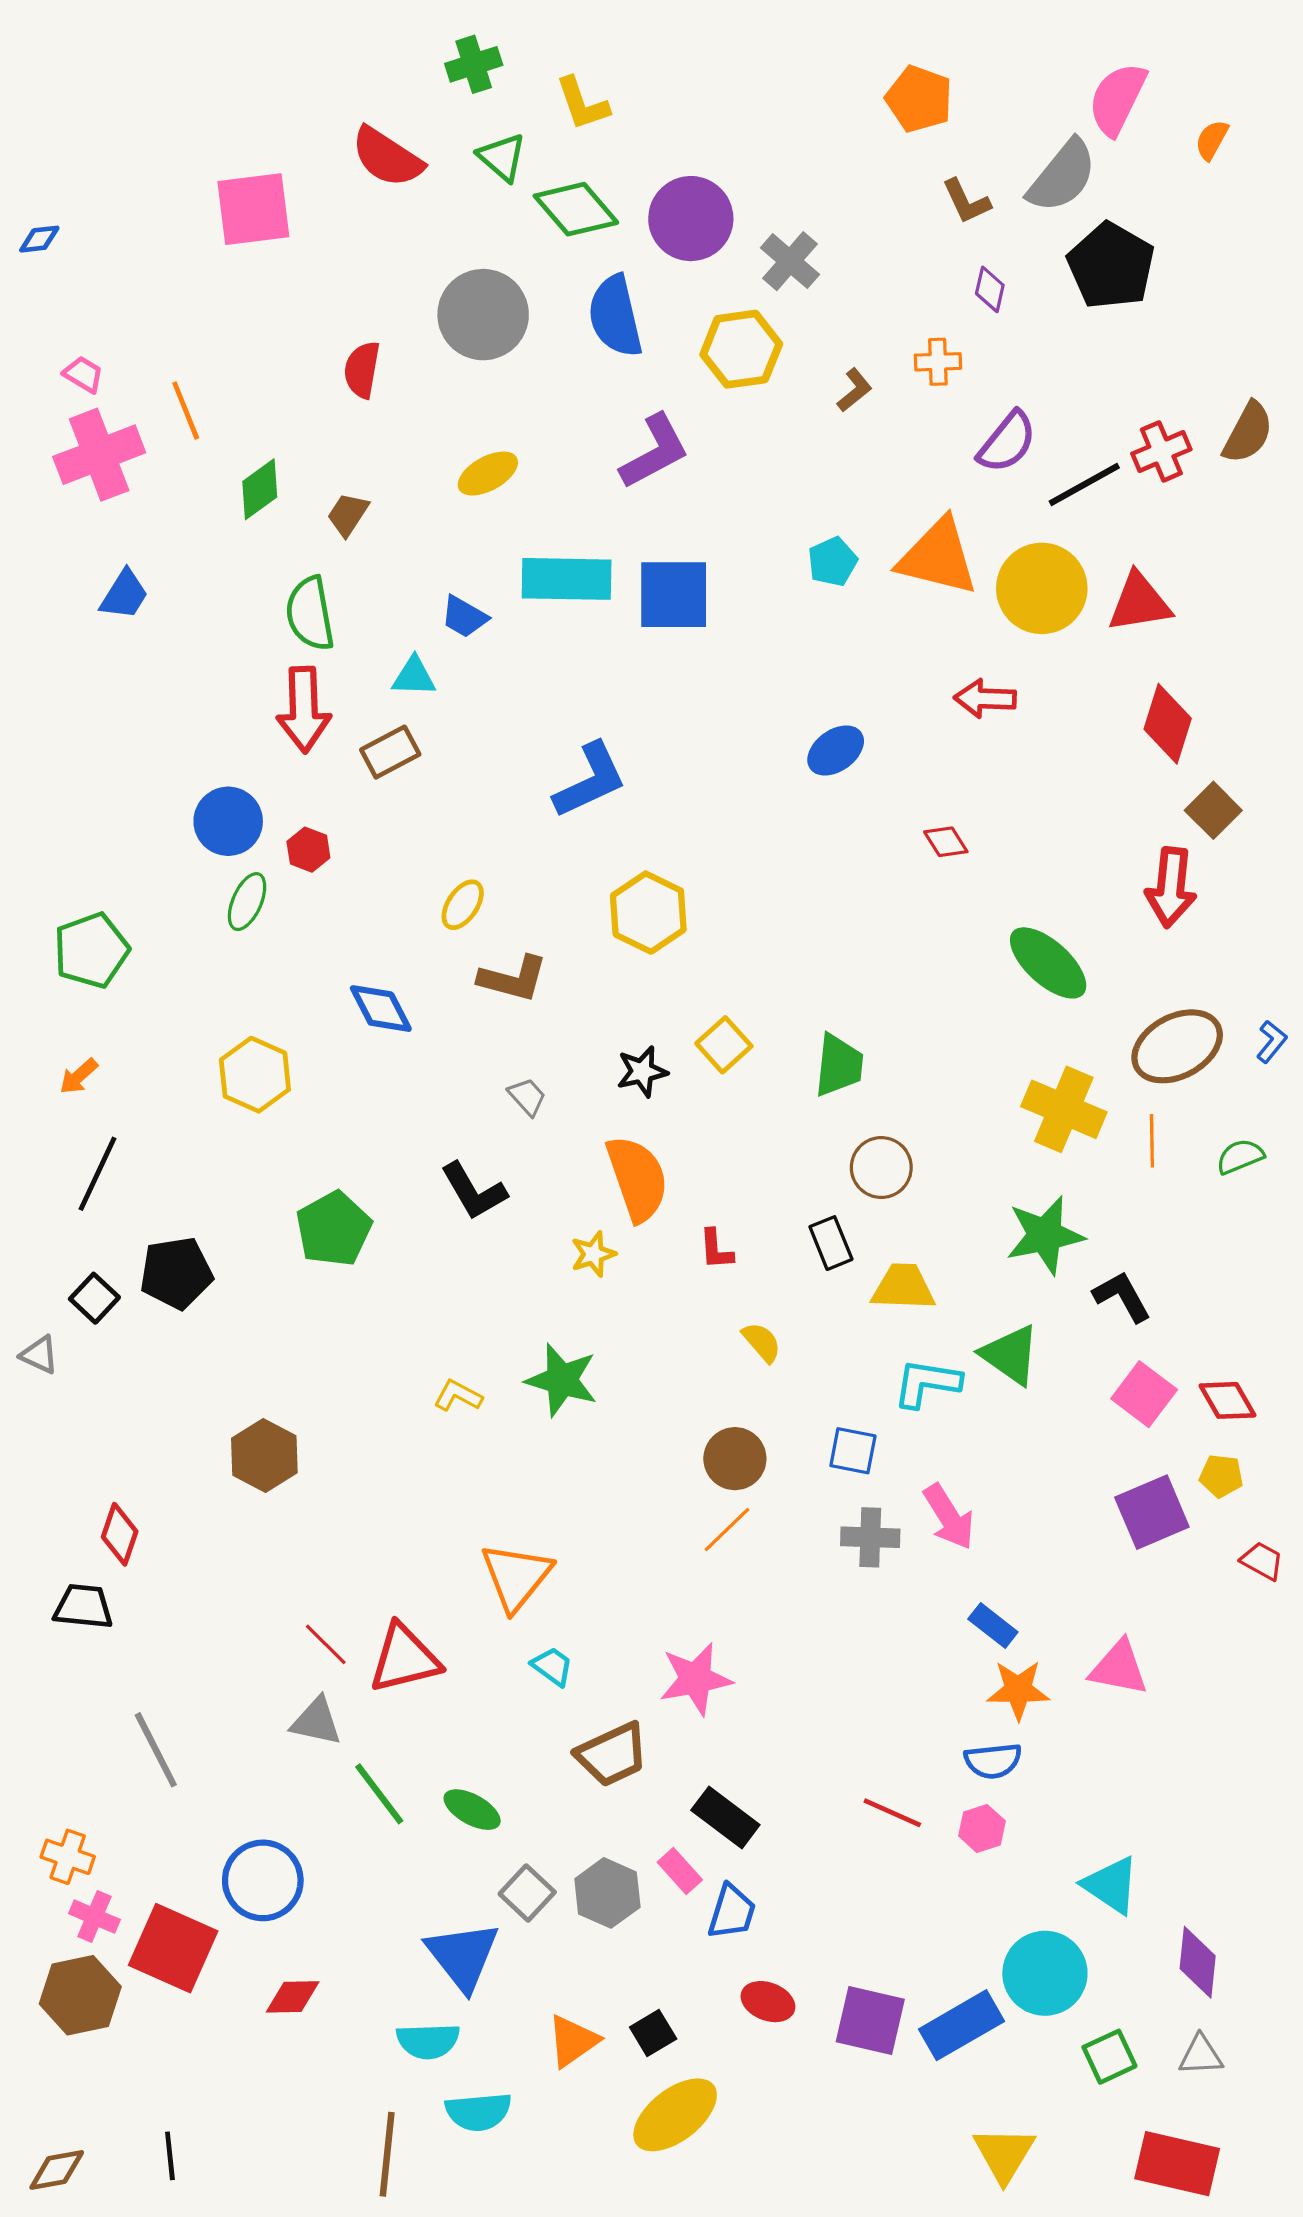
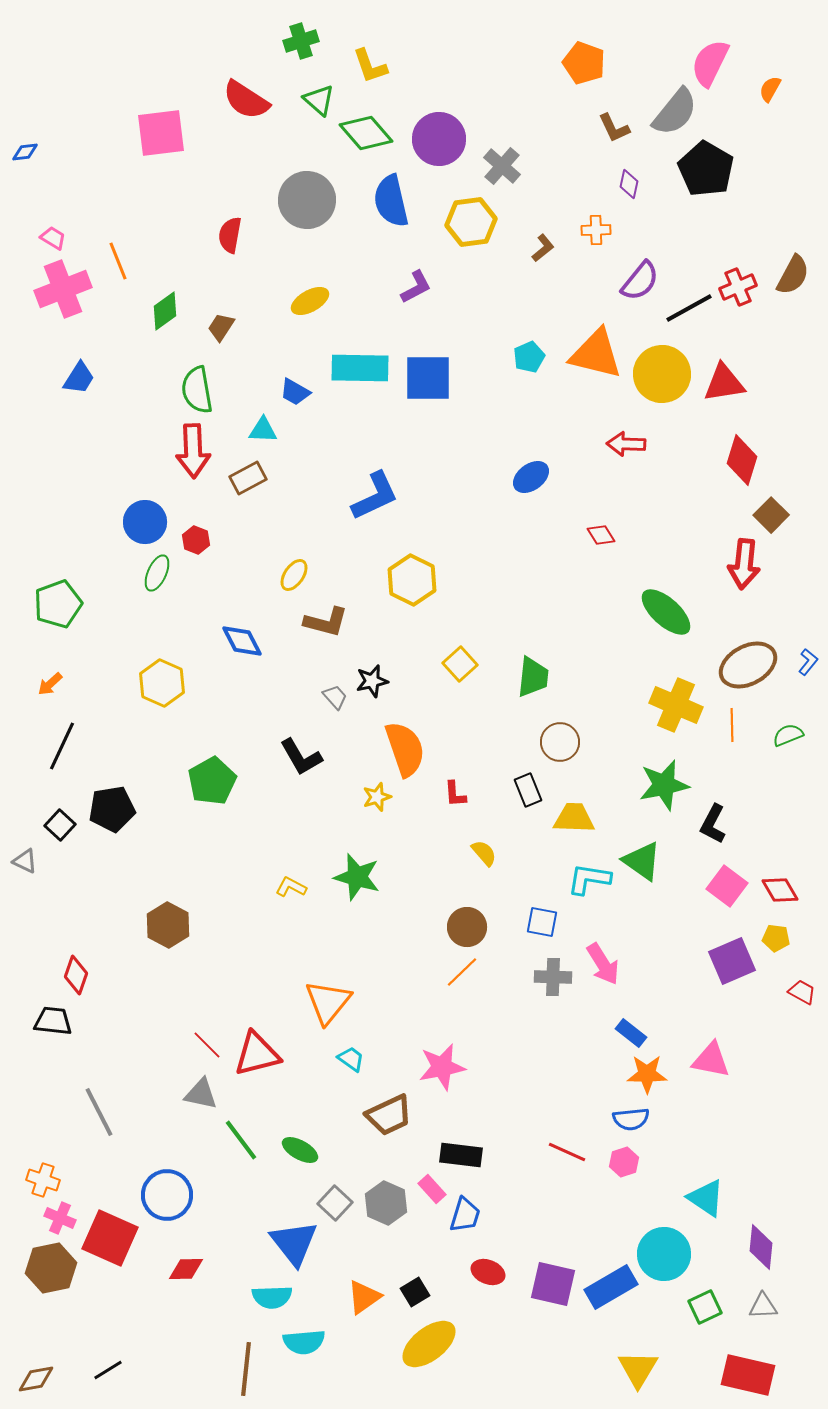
purple L-shape: (655, 451) -> (416, 287), size x0.7
black star: (642, 1072) -> (372, 681), moved
black L-shape: (1122, 1297) -> (713, 824), turned -123
black rectangle: (725, 1817) -> (461, 1155), turned -30
black line: (170, 2156) -> (108, 1370), turned 64

